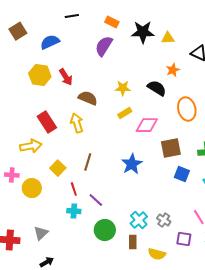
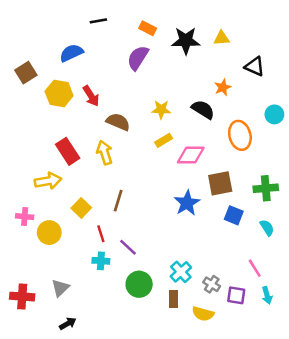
brown square: (18, 31) -> (26, 73), moved
yellow triangle: (168, 38) -> (221, 38), moved
blue star: (132, 164) -> (187, 203), moved
gray cross: (164, 220) -> (212, 284), moved

